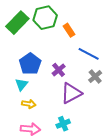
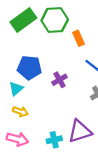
blue pentagon: (30, 64) -> (29, 68), turned 30
purple triangle: (71, 93) -> (80, 131), moved

